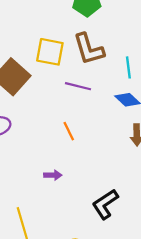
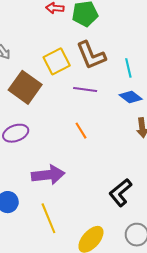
yellow square: (50, 52) -> (57, 61), turned -32
purple arrow: (53, 175) -> (48, 175), moved, size x2.0

